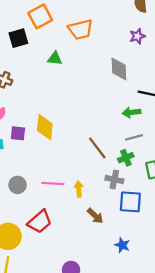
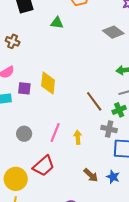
gray diamond: (119, 69) -> (113, 32), turned -50
pink line: (53, 184) -> (55, 133), turned -72
brown arrow: (95, 216) -> (91, 175), moved
blue star: (122, 245) -> (113, 177), moved

